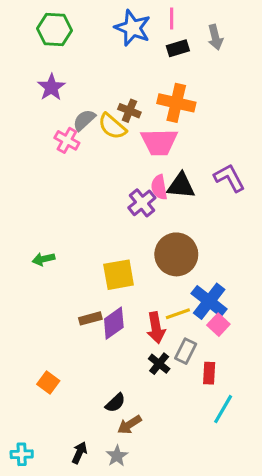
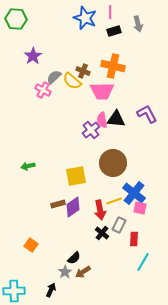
green hexagon: (54, 29) -> (16, 19), moved
pink square: (218, 325) -> (140, 208), turned -32
cyan cross: (22, 454) -> (14, 291), size x1.5
gray star: (117, 456) -> (65, 272), moved

